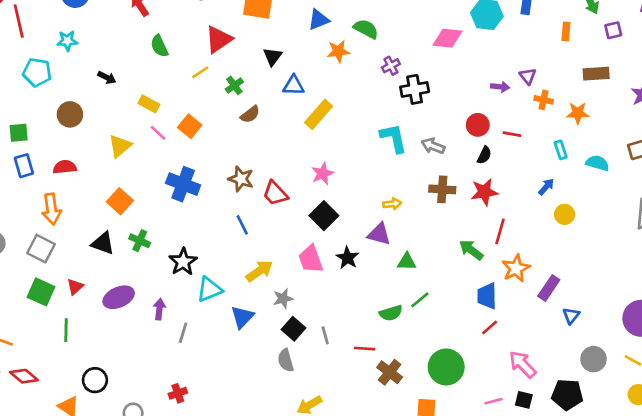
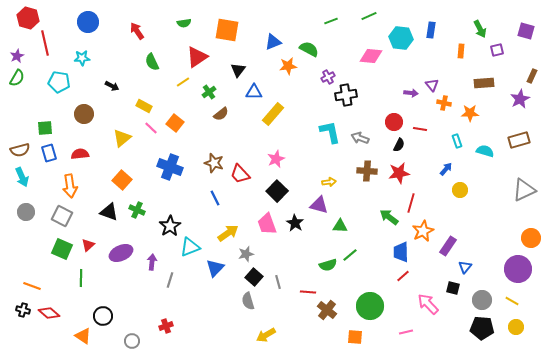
black pentagon: (567, 395) -> (482, 328), moved
black square: (524, 400) -> (453, 288), moved

